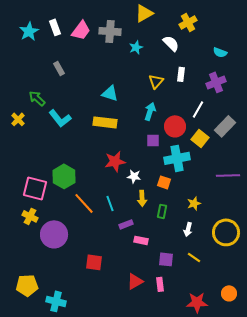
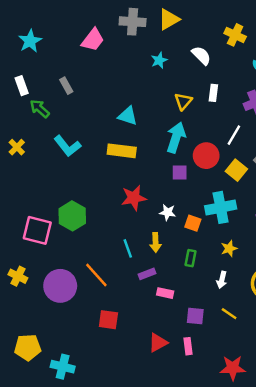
yellow cross: (188, 22) -> (235, 35), moved, turned -36
white rectangle: (55, 27) -> (22, 86), moved
gray cross: (110, 31) -> (133, 22), moved
green arrow: (37, 98) -> (40, 109), moved
cyan arrow: (150, 111) -> (176, 138), size x1.4
cyan cross: (177, 158) -> (221, 207), moved
white star: (134, 176) -> (168, 212), moved
yellow arrow: (142, 198) -> (155, 242), moved
orange line: (84, 203) -> (96, 275), moved
yellow cross: (30, 216) -> (18, 276), moved

